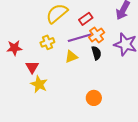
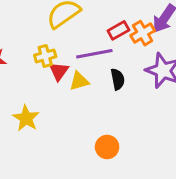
red rectangle: (86, 19) -> (118, 30), moved
orange cross: (97, 35) -> (143, 33), moved
red triangle: (32, 67) -> (59, 71), moved

